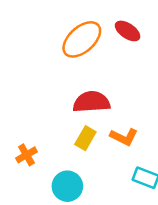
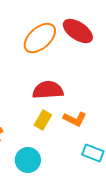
red ellipse: (128, 31) -> (78, 31), size x1.4

